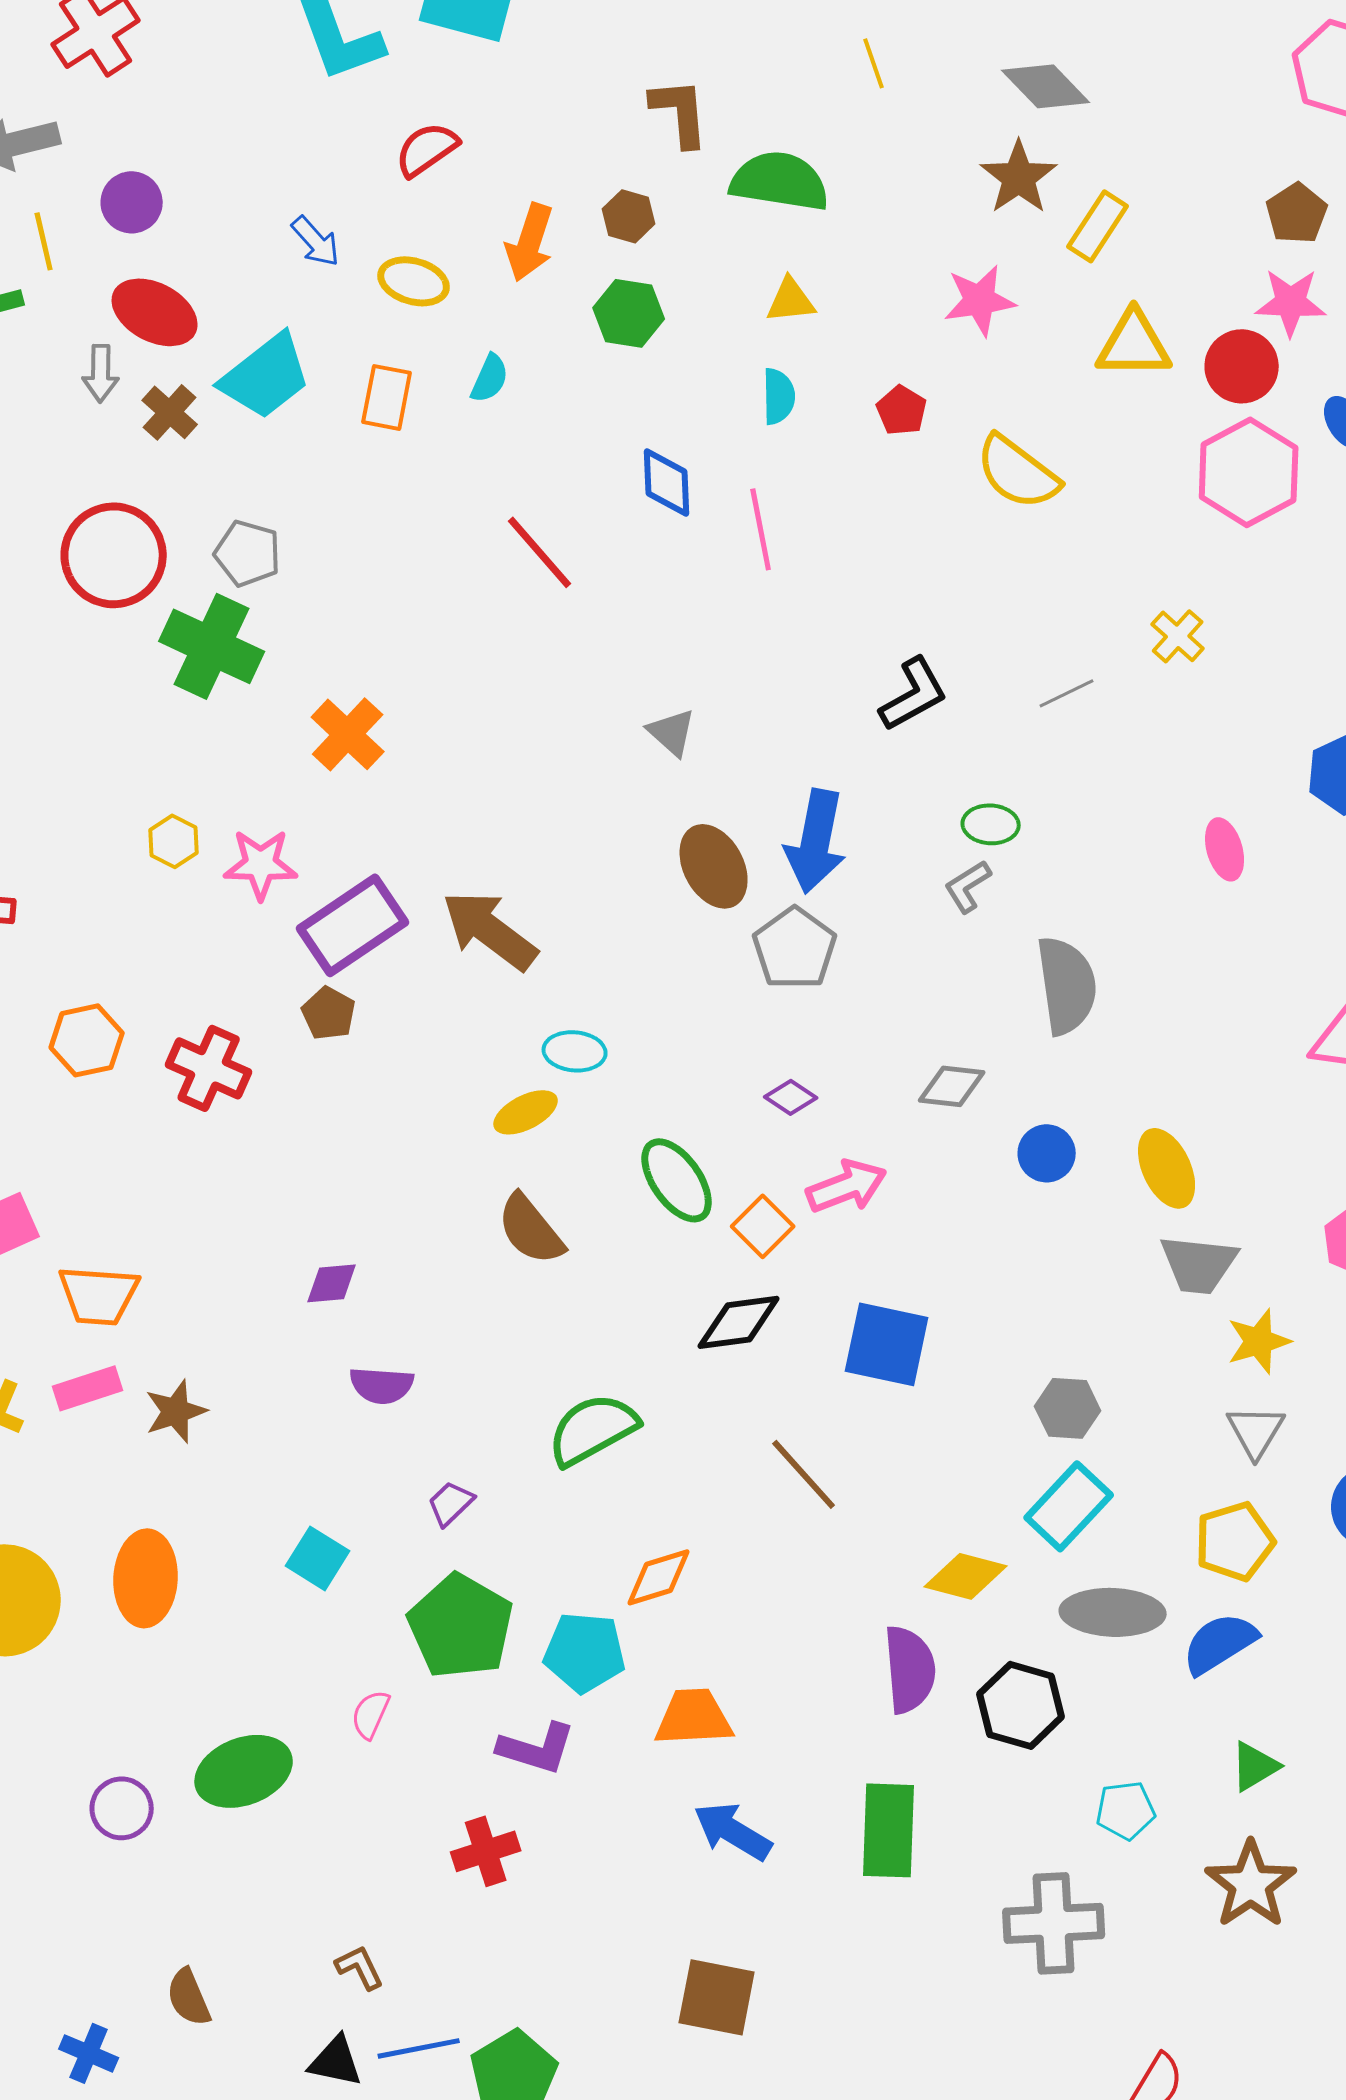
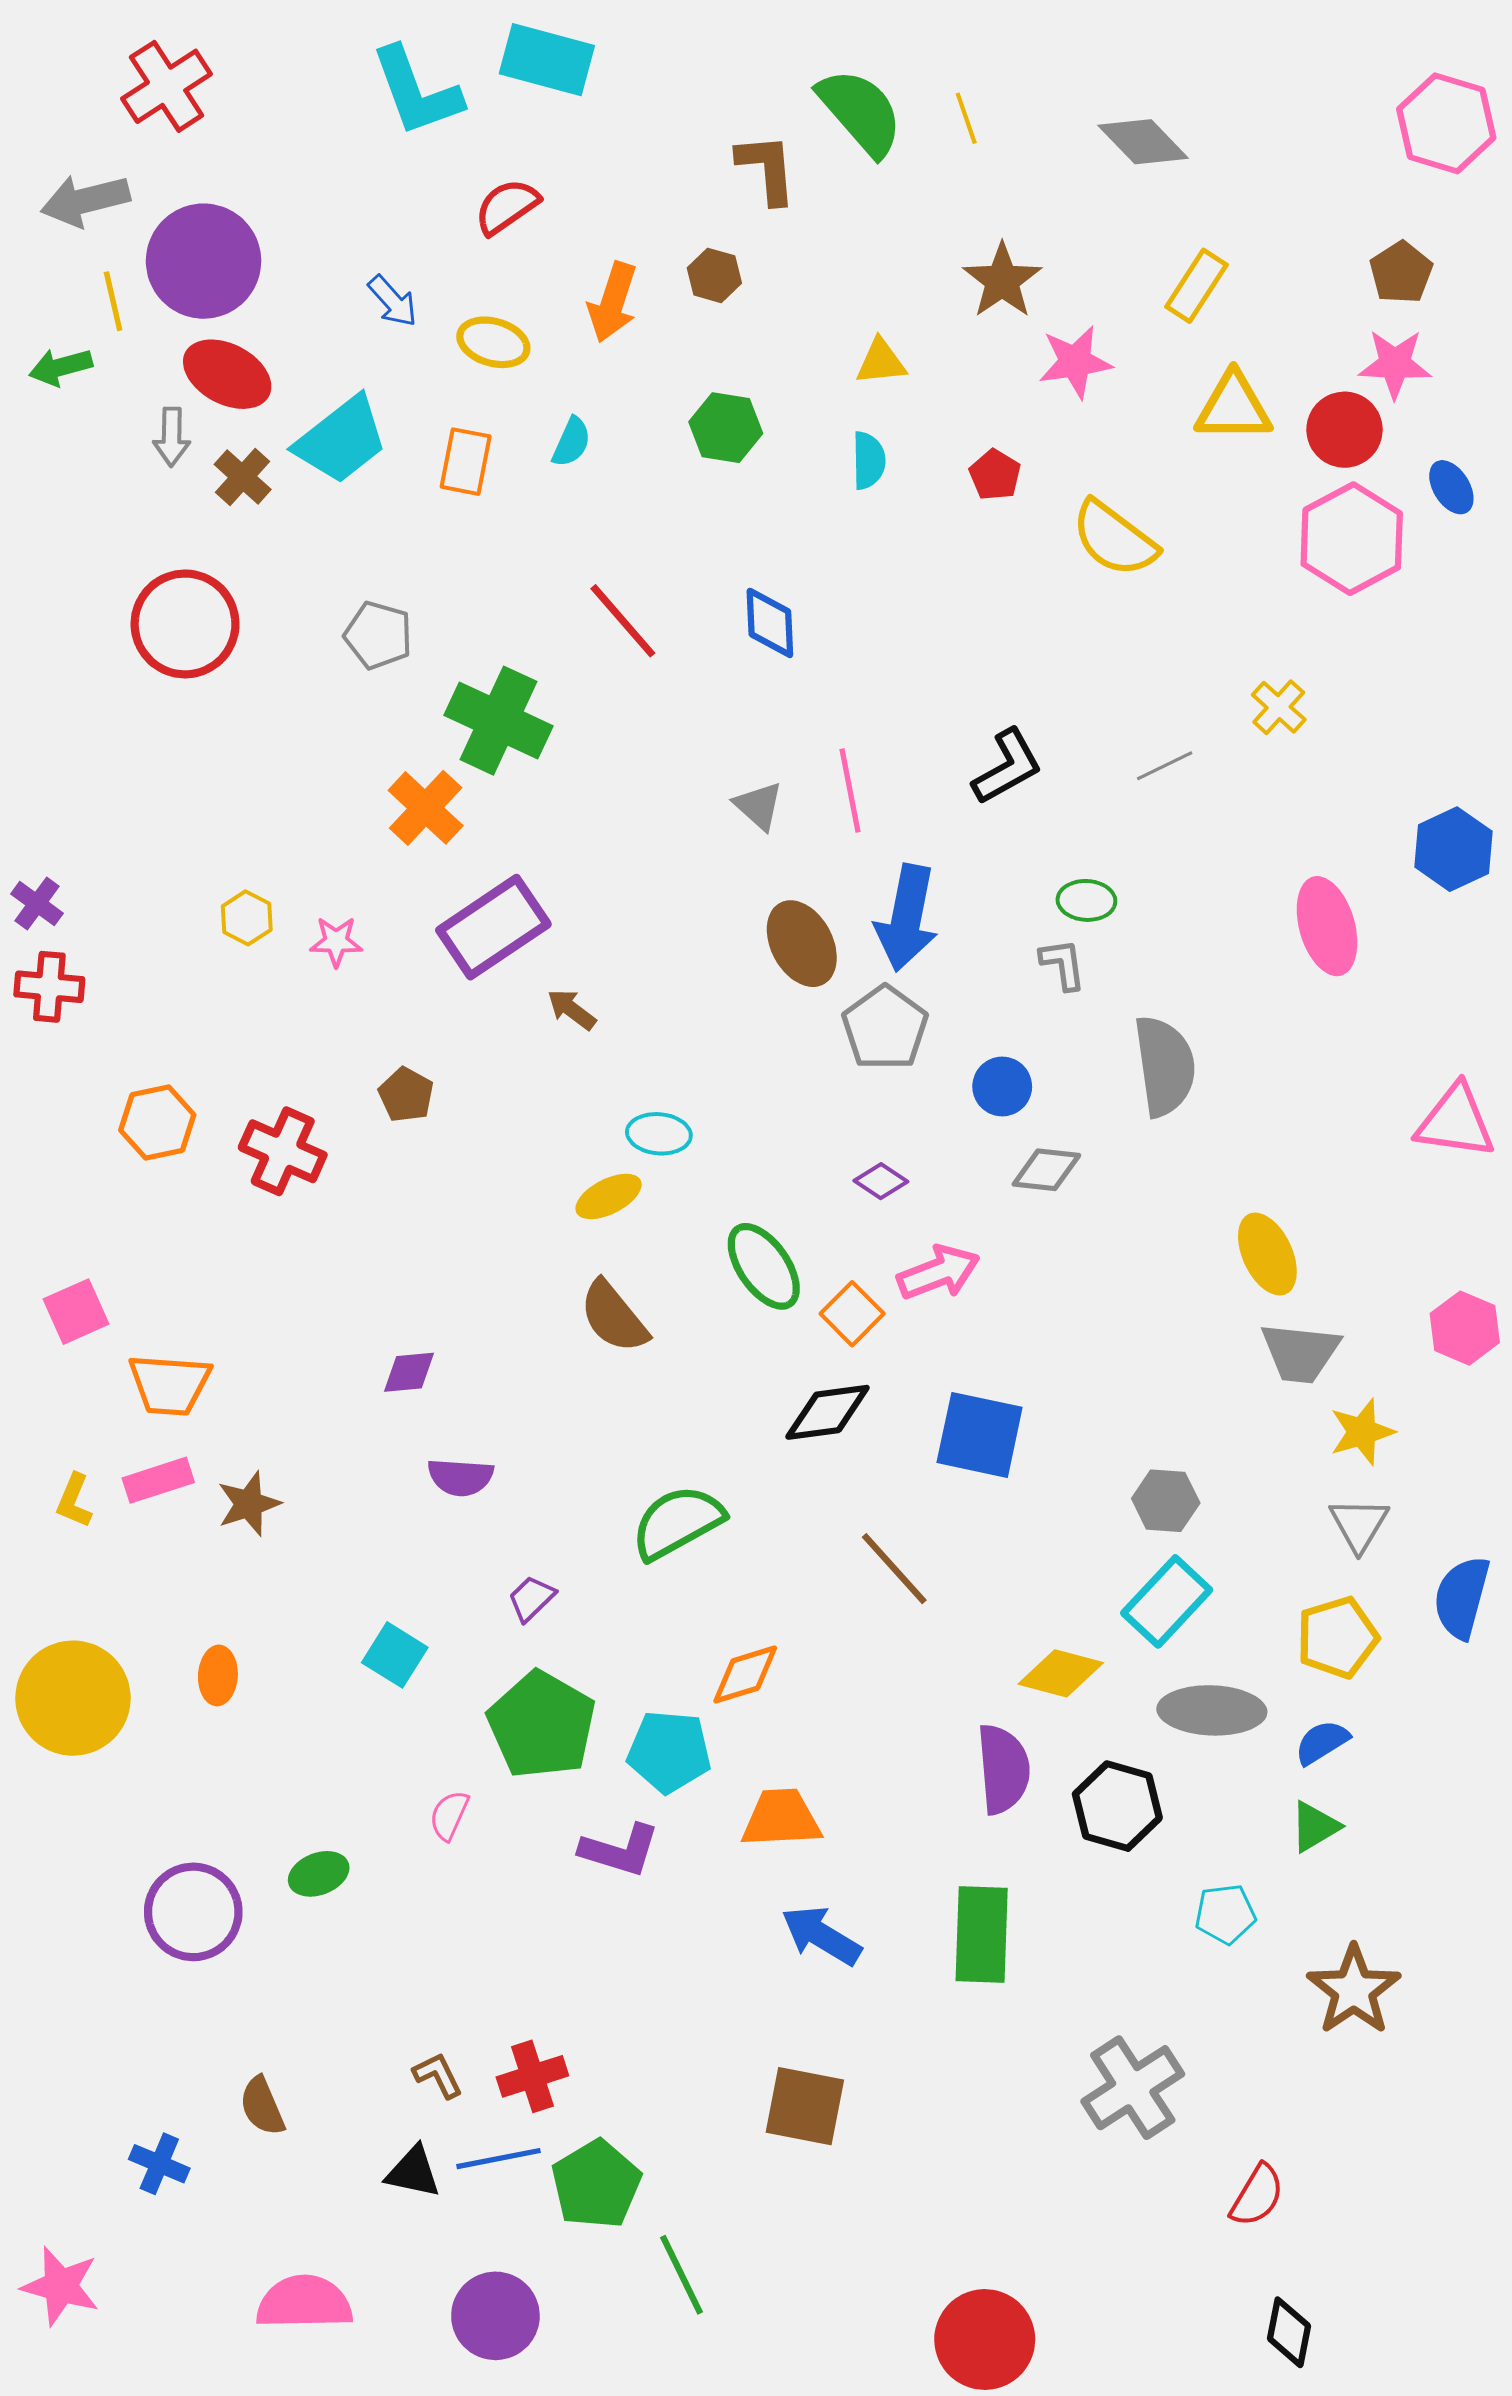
brown star: (1019, 177) -> (1002, 281), moved
green semicircle: (780, 181) -> (860, 112), moved, turned 40
purple circle: (132, 202) -> (204, 261), size x1.8
green hexagon: (629, 313) -> (726, 428), moved
blue diamond: (667, 482) -> (770, 623), moved
pink line: (761, 529) -> (850, 790), moved
gray pentagon: (248, 553) -> (378, 635), moved
green cross: (212, 646) -> (499, 721), moved
pink ellipse: (1225, 849) -> (1327, 926), size x1.5
pink star: (261, 864) -> (336, 942), size x0.7
gray L-shape: (968, 886) -> (1063, 964), turned 114
purple rectangle: (353, 925) -> (493, 927), moved
brown arrow: (490, 930) -> (572, 1009), size x0.5
blue circle: (1047, 1153) -> (1002, 1086), moved
orange ellipse: (146, 1578) -> (218, 1675), size x0.6
blue semicircle: (1220, 1643) -> (1322, 1742), size x0.7
green triangle: (1255, 1766) -> (1315, 1827), moved
green ellipse: (244, 1771) -> (319, 1874), size x0.6
purple circle: (122, 1808) -> (193, 1912), size x1.5
red cross: (486, 1851) -> (532, 2076), moved
gray cross: (1054, 1923) -> (1133, 2088), moved, turned -30

